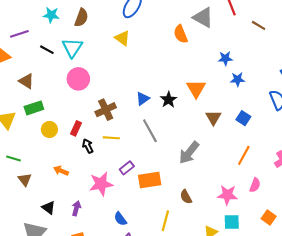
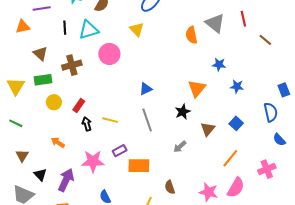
cyan triangle: (72, 48) -> (89, 30), turned 30
black line: (47, 50) -> (65, 28), turned 48
blue star: (225, 58) -> (219, 65), moved
pink circle: (78, 79) -> (109, 54), moved
black star: (169, 100) -> (183, 112), moved
brown cross: (106, 110) -> (72, 65), moved
brown triangle: (213, 118) -> (208, 129), moved
gray arrow: (189, 153) -> (180, 147), size x0.6
brown triangle: (25, 180) -> (22, 156), moved
pink semicircle: (255, 185) -> (236, 188), size x1.5
purple arrow: (76, 208) -> (66, 180), size x1.6

